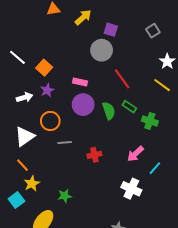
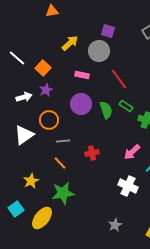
yellow arrow: (83, 17) -> (70, 43), moved
pink rectangle: (80, 82) -> (82, 75), moved
orange line: (23, 165) -> (60, 163), moved
green star: (65, 196) -> (63, 193), size x1.6
cyan square: (16, 200) -> (16, 209), moved

